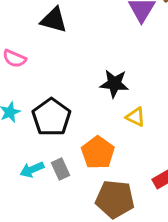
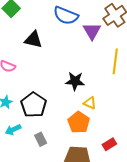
orange pentagon: (98, 153) -> (79, 122), moved
cyan arrow: (32, 170) -> (13, 130), moved

